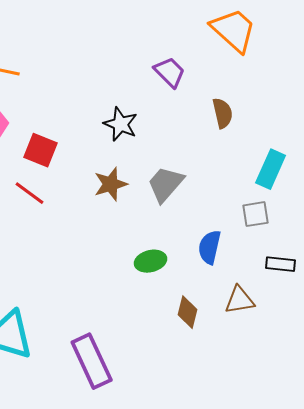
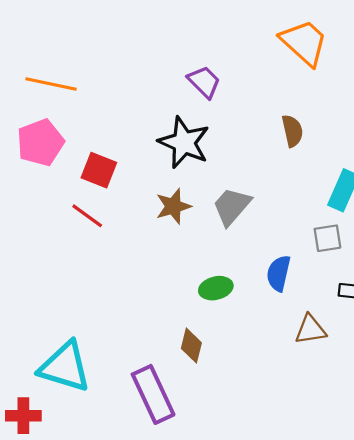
purple trapezoid: (170, 72) -> (204, 82), moved
black star: (121, 124) -> (184, 142), size x1.4
brown diamond: (188, 312) -> (191, 346), moved

